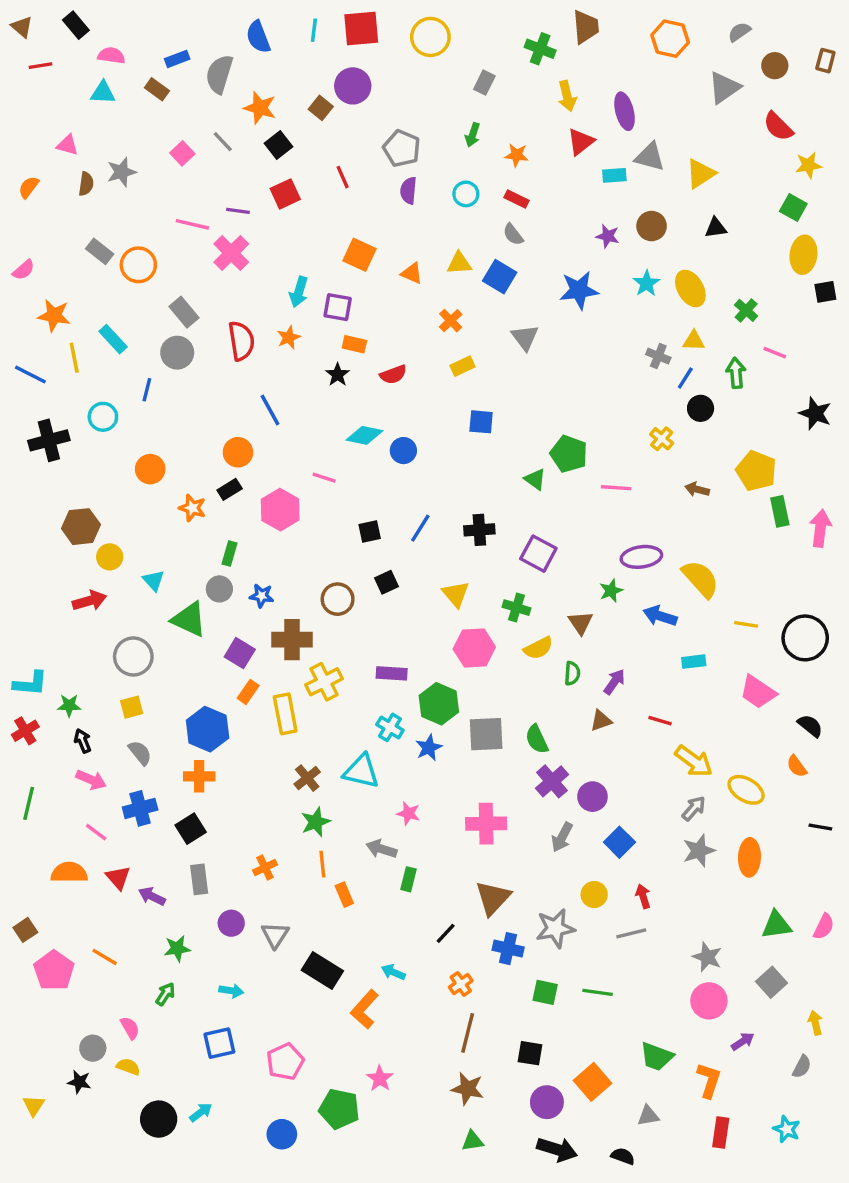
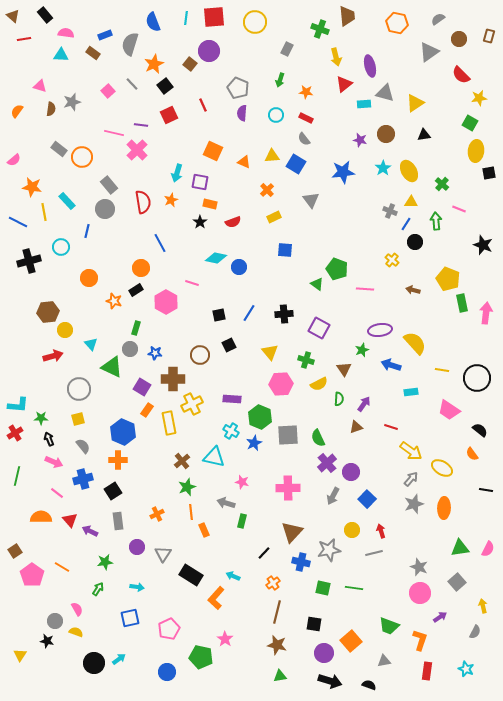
orange star: (260, 108) -> (154, 64), turned 30

